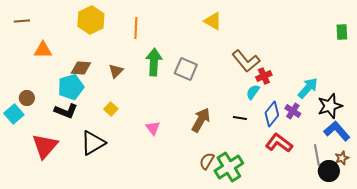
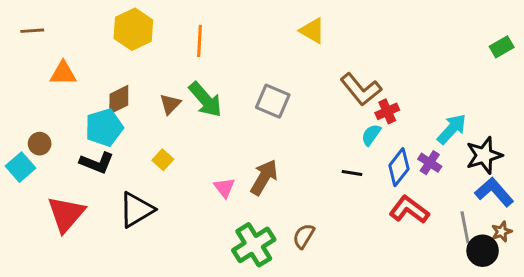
green rectangle: (342, 32) -> (502, 47), turned 63
green arrow: (154, 62) -> (205, 100), moved, turned 136
brown diamond: (81, 68) -> (119, 100), turned -30
brown arrow: (201, 120) -> (264, 177), moved
green cross: (229, 167) -> (254, 245), moved

